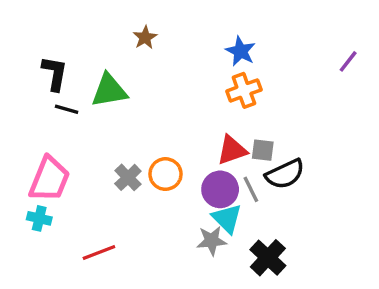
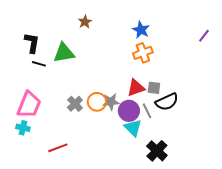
gray star: (212, 241) -> (111, 102), moved

